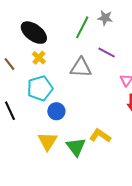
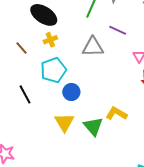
yellow cross: (39, 58) -> (50, 40), turned 32

